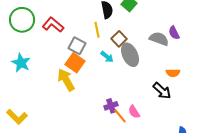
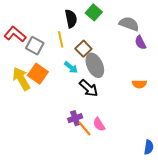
gray semicircle: (159, 39) -> (129, 24), moved
gray square: (77, 46) -> (35, 46), moved
yellow arrow: (66, 80) -> (21, 79), moved
black arrow: (162, 91) -> (89, 88), moved

